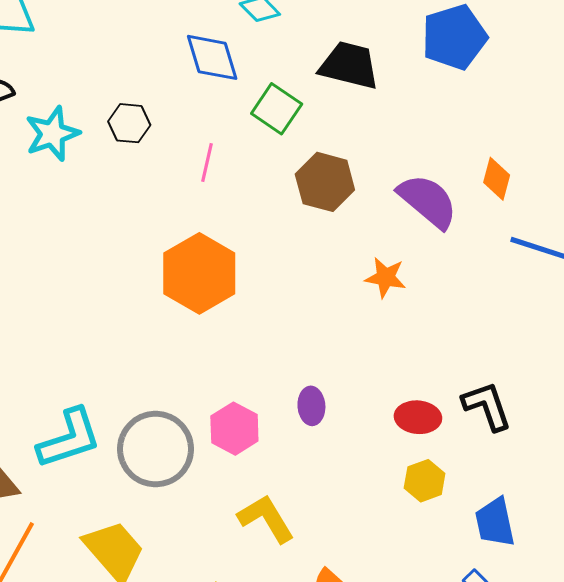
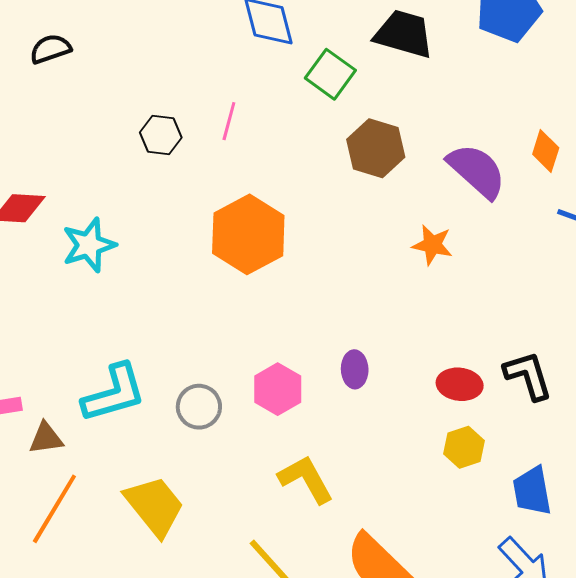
black hexagon: (129, 123) -> (161, 135), moved
cyan star: (52, 134) -> (89, 245), moved
pink line: (207, 162) -> (229, 121), moved
gray circle: (156, 449) -> (199, 407), size x0.6

